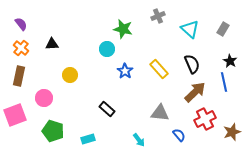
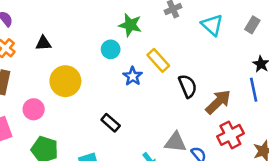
black semicircle: (192, 64) -> (188, 86), moved
yellow rectangle: (159, 69) -> (158, 60), moved
yellow circle: (70, 75) -> (65, 81), size x1.6
gray triangle: (160, 113) -> (175, 142), moved

